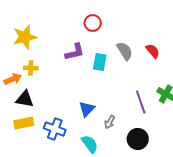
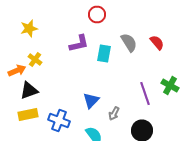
yellow star: (25, 37) -> (29, 28), size x0.7
yellow cross: (31, 68) -> (35, 60), turned 32
black triangle: (25, 99) -> (29, 90), turned -30

